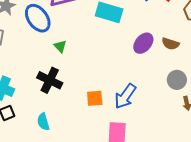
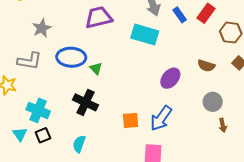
blue ellipse: (38, 18) -> (71, 57), moved, turned -52
purple ellipse: (143, 43) -> (170, 78), moved
cyan semicircle: (43, 122) -> (79, 144), turned 36

